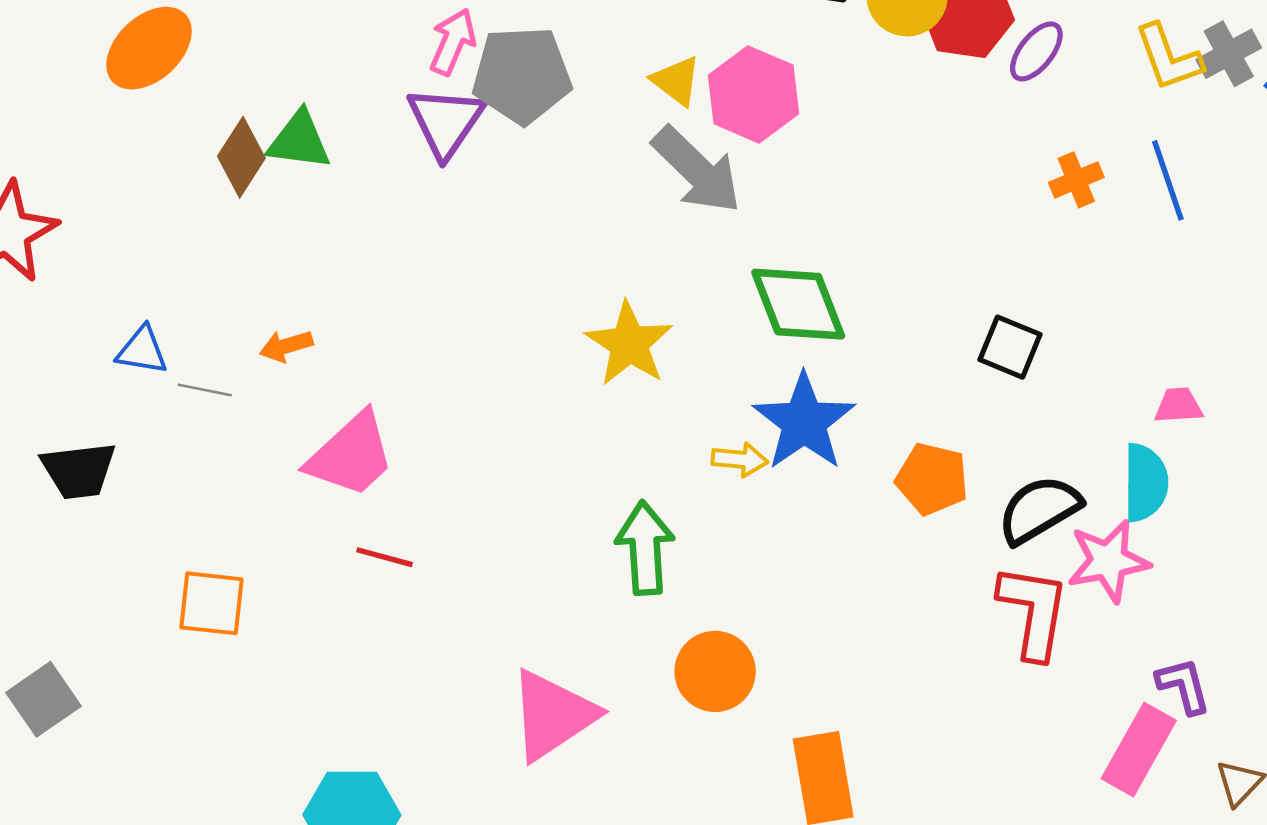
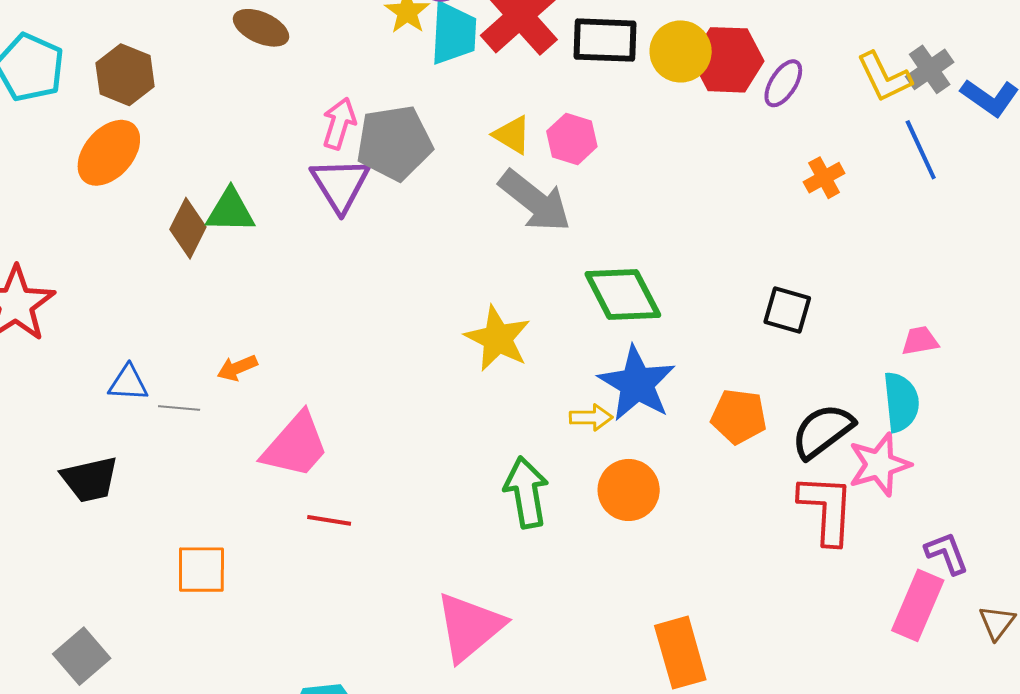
pink hexagon: (753, 94) -> (572, 139), size x0.7
blue line: (1168, 180) -> (921, 150), moved
orange circle: (715, 671) -> (629, 490), moved

